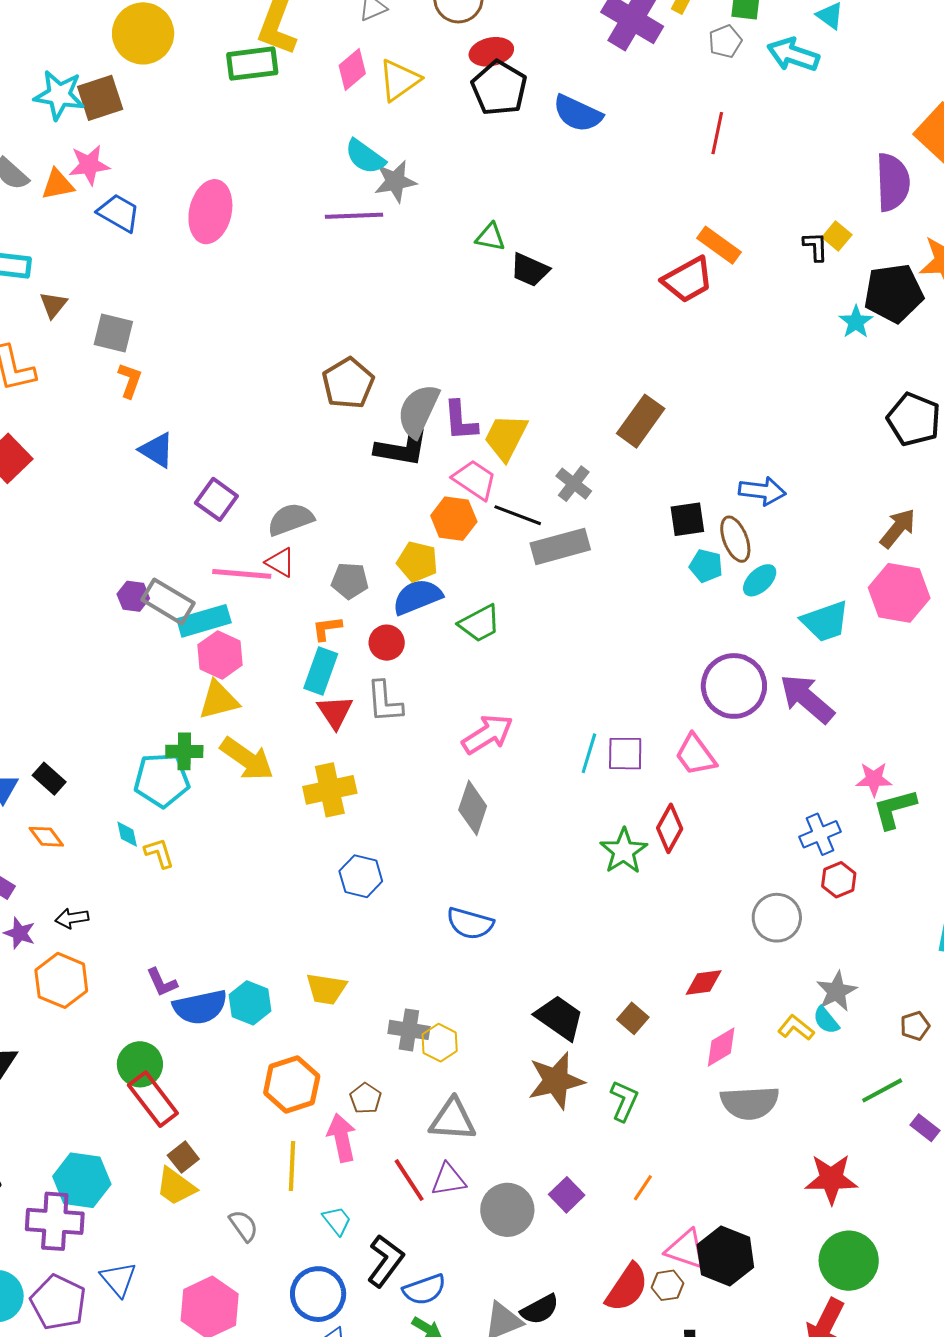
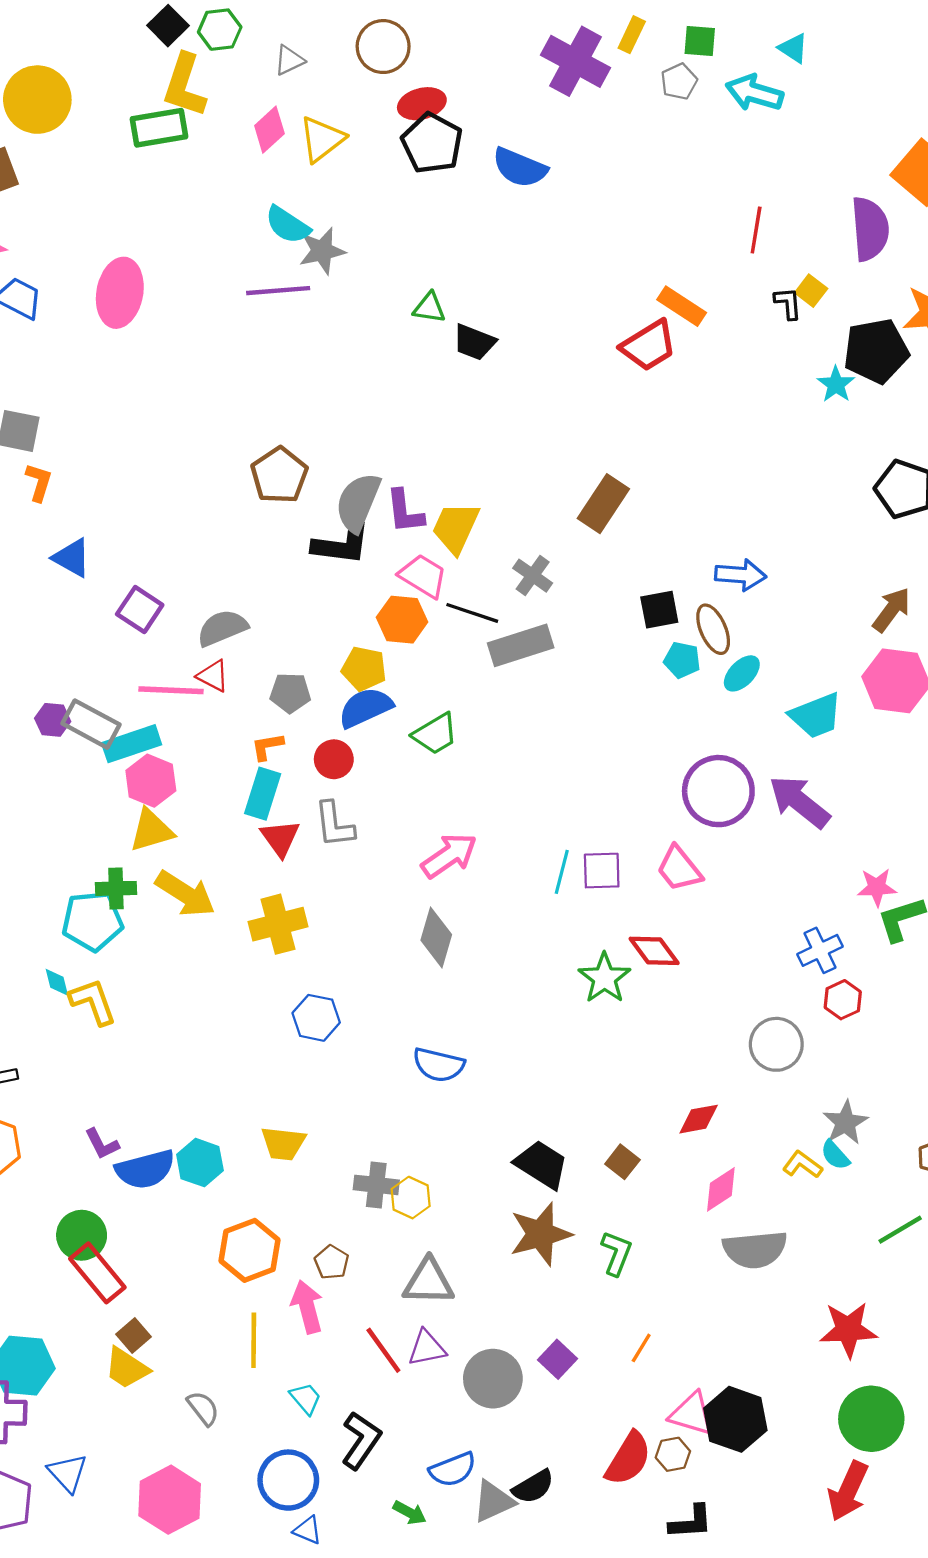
red line: (717, 133) -> (756, 230), moved
red diamond: (670, 828) -> (654, 951), turned -63
yellow L-shape: (159, 853) -> (93, 1002), size x1.4
blue semicircle: (424, 1290) -> (453, 1469), moved

